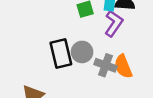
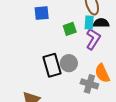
gray cross: (106, 65) -> (89, 84), moved

